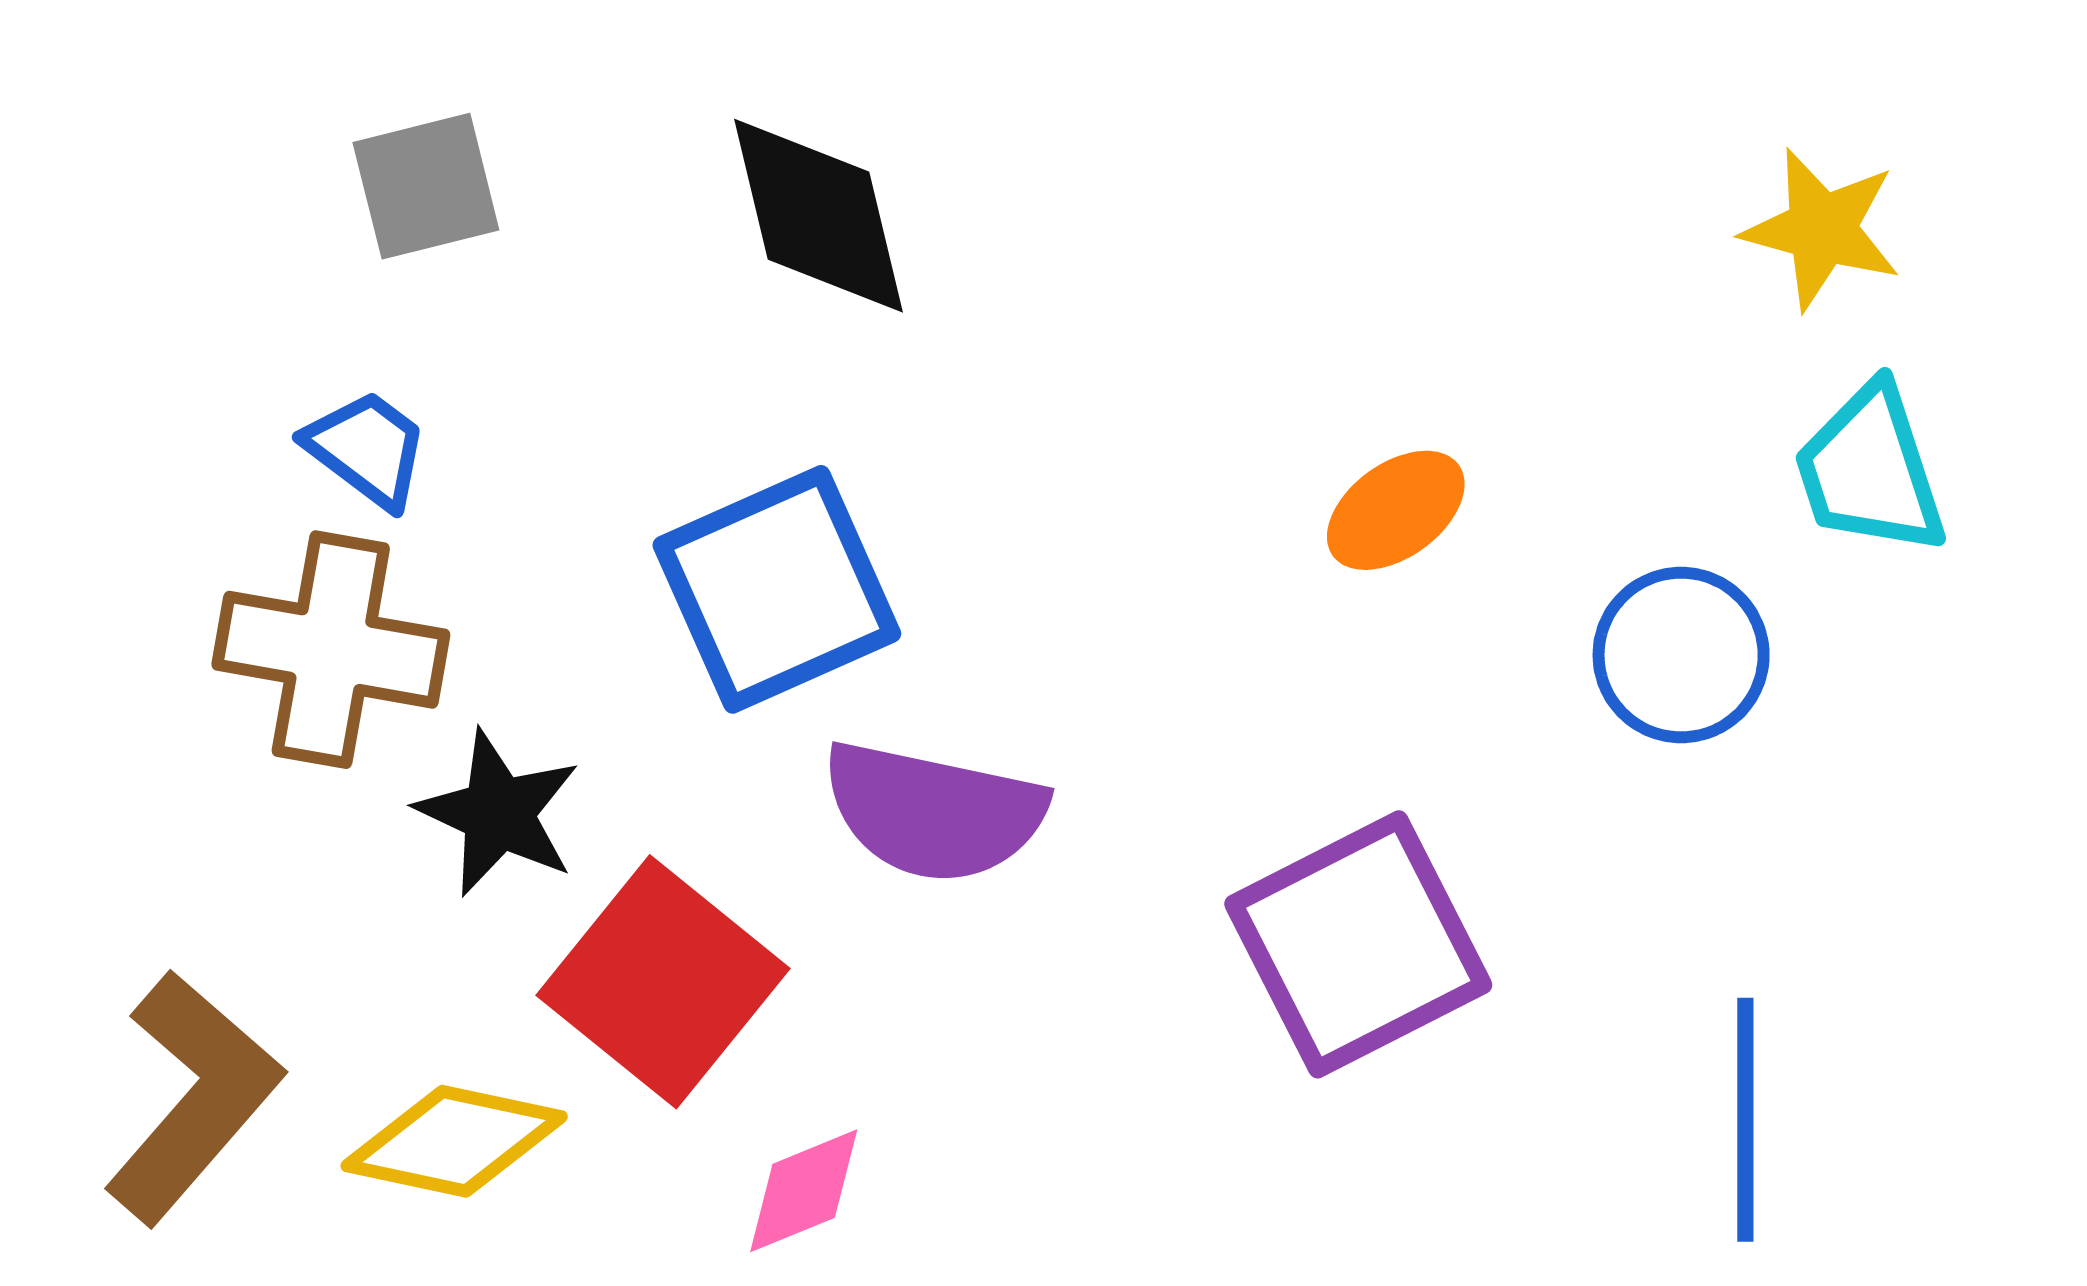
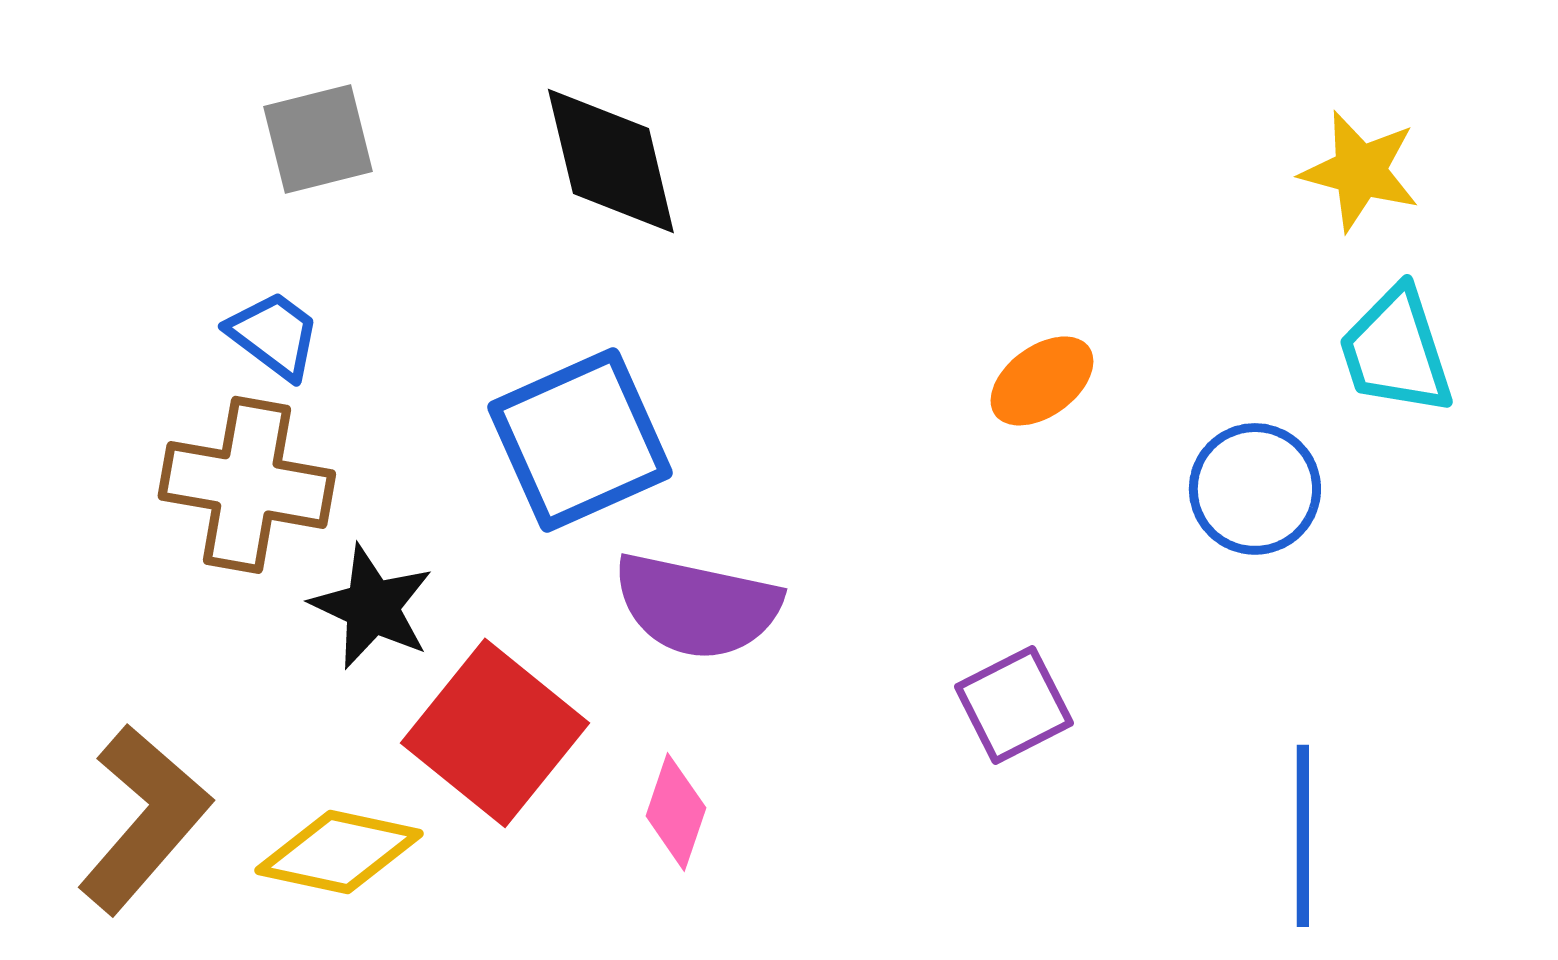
purple square: (1358, 944) -> (1014, 705), size x0.6
pink diamond: (804, 1191) -> (676, 812), moved, turned -49

